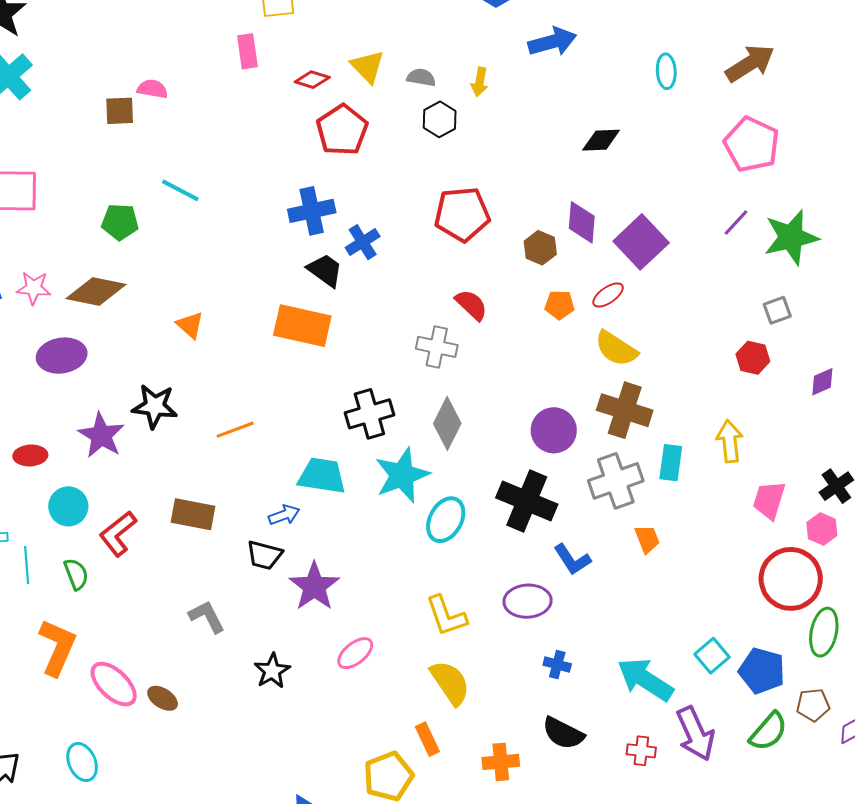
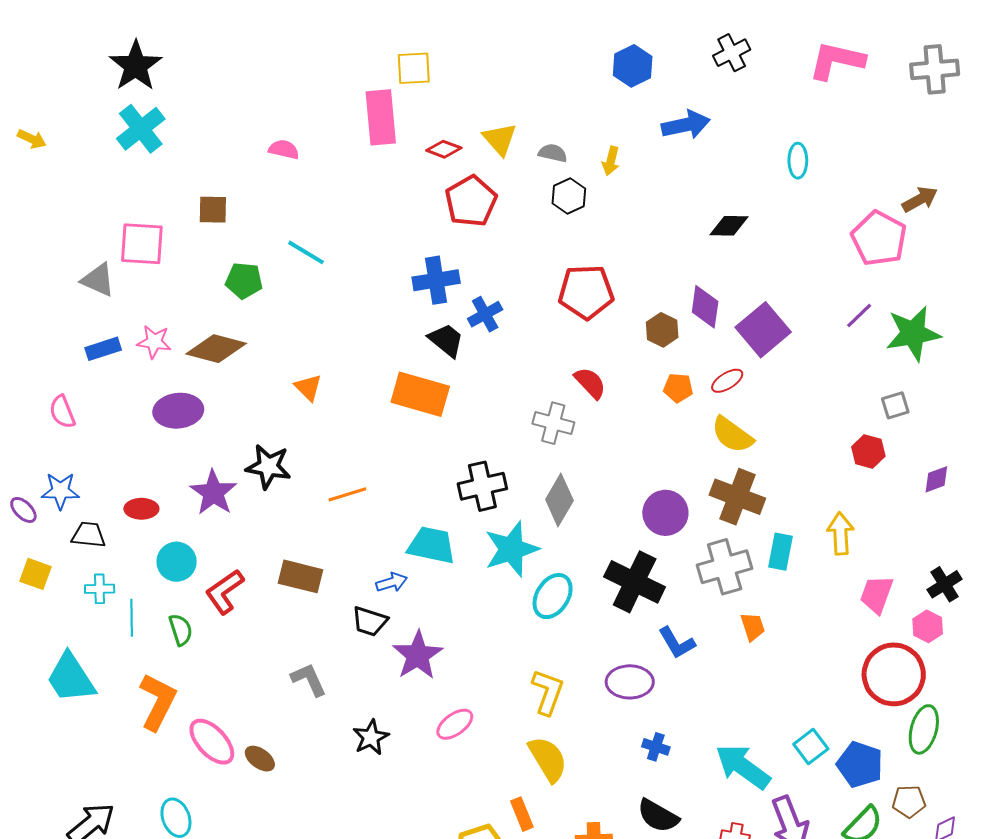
pink rectangle: (247, 51) -> (381, 117), size x1.6
brown arrow: (750, 63) -> (920, 199), moved, size x0.7
brown square: (120, 111) -> (213, 210), moved
yellow L-shape: (446, 616) -> (548, 692), turned -144

